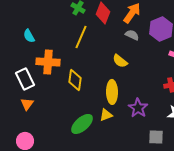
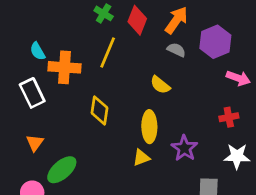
orange cross: (48, 62) -> (64, 67), moved
white rectangle: (25, 79) -> (32, 93), moved
green ellipse: (82, 124) -> (62, 170), moved

